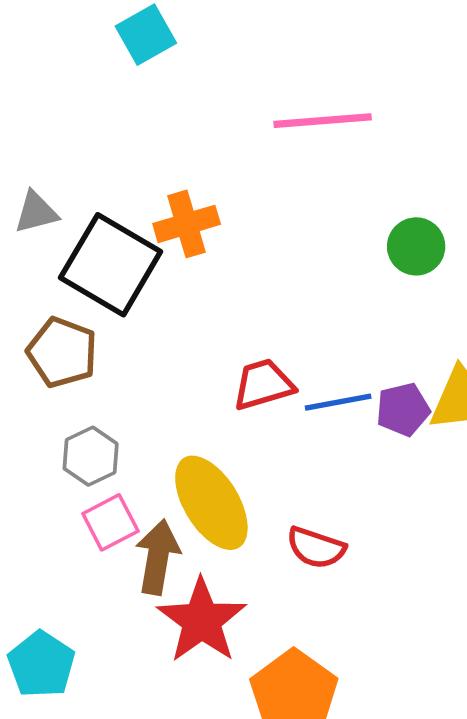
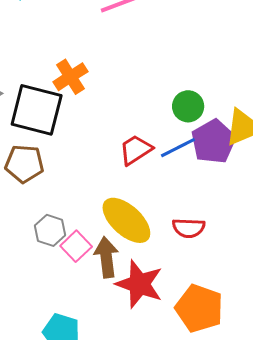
green circle: (416, 246) -> (188, 106), moved
purple pentagon: (403, 409) -> (213, 142), size x1.5
gray hexagon: (91, 456) -> (50, 230), moved

